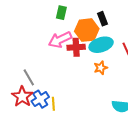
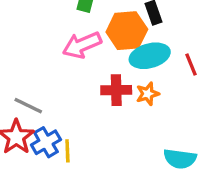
red cross: (76, 47) -> (116, 90), moved
gray line: (29, 77) -> (28, 106), turned -36

